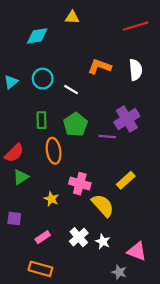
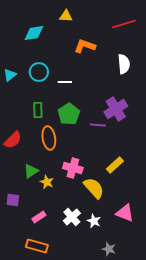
orange L-shape: (100, 67) -> (85, 46), moved
white line: (71, 90) -> (65, 82), turned -32
green triangle: (21, 177) -> (31, 171), moved
pink triangle: (137, 251) -> (125, 213), moved

